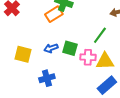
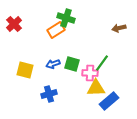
green line: (100, 35) -> (102, 63), moved
yellow triangle: (105, 61) -> (96, 88), moved

